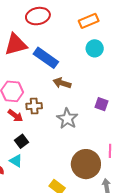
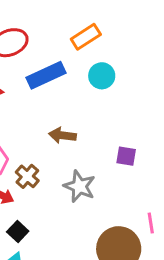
blue rectangle: (46, 58) -> (46, 75), moved, turned -50
brown cross: (34, 106) -> (27, 176), turned -35

